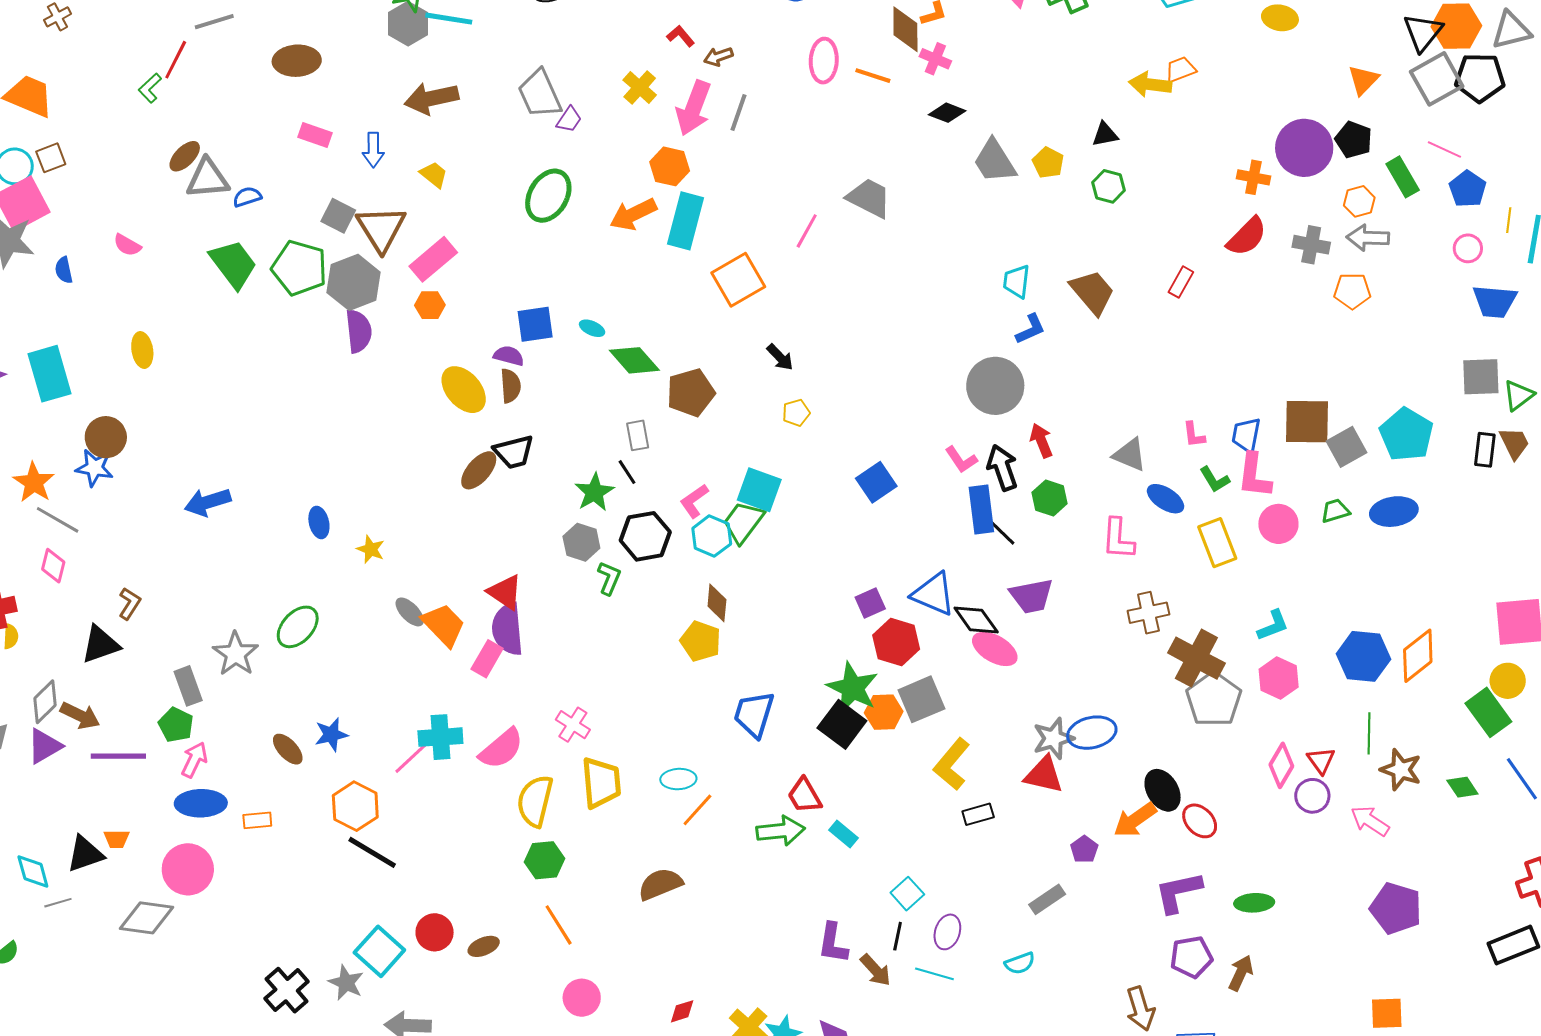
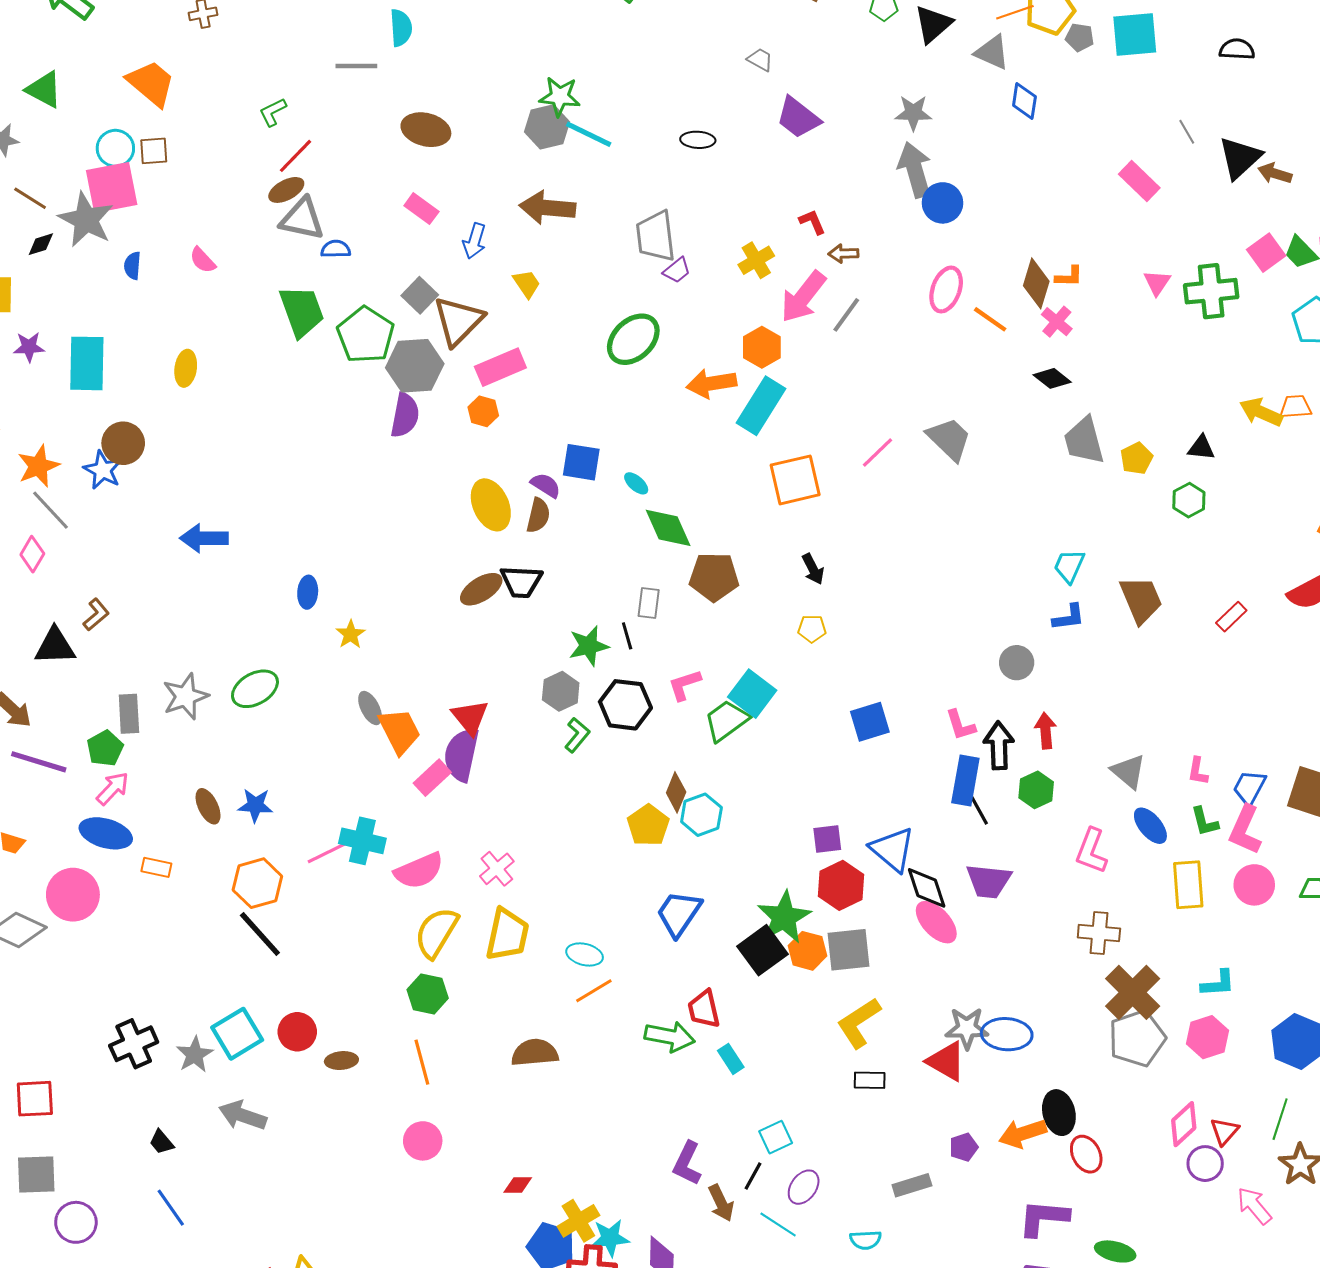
red line: (176, 60) -> (295, 156), moved
gray circle: (995, 386) -> (1017, 663), size x0.6
cyan hexagon: (712, 536) -> (701, 815), moved

